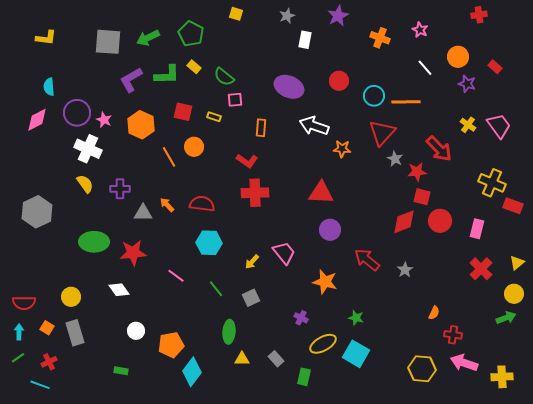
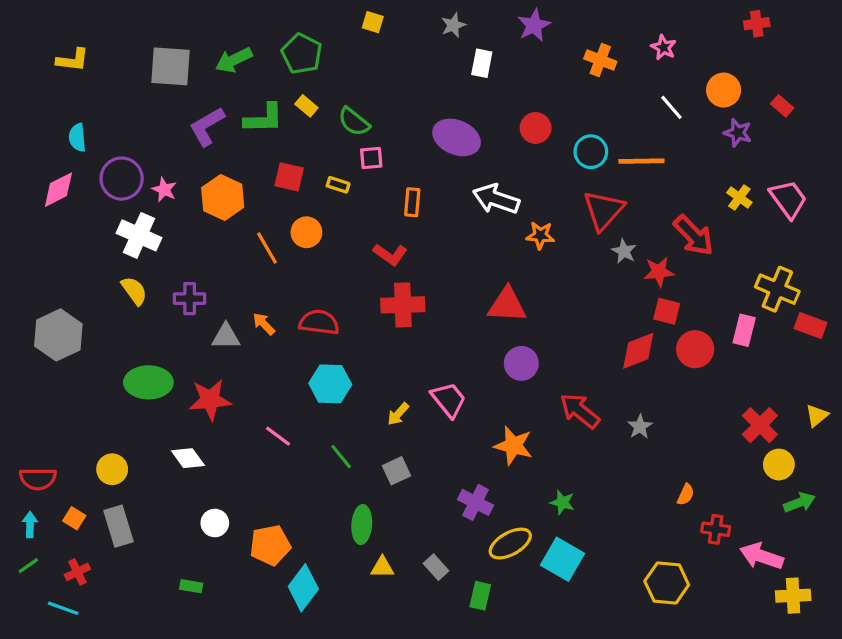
pink rectangle: (477, 229) -> (744, 330), moved
yellow circle: (514, 294) -> (779, 465), moved
purple cross: (301, 318) -> (476, 502), size x1.5
pink arrow: (464, 363) -> (761, 556), moved

